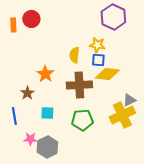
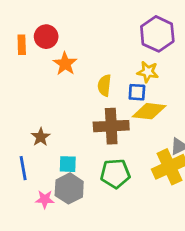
yellow star: (97, 45) -> (148, 72), moved
orange star: (45, 74) -> (65, 64), moved
gray hexagon: (47, 147) -> (69, 188), moved

